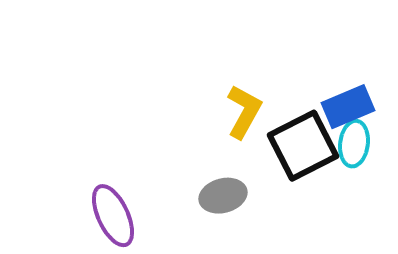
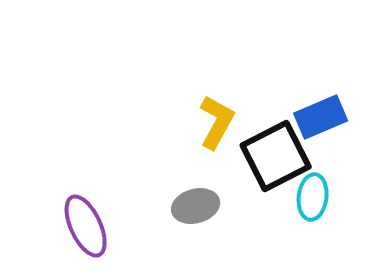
cyan ellipse: (354, 144) -> (313, 197), moved

